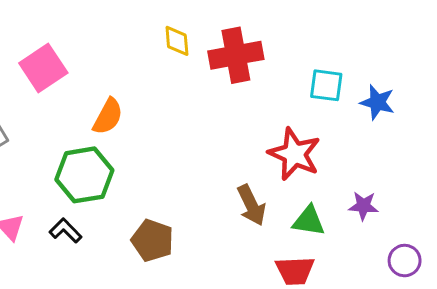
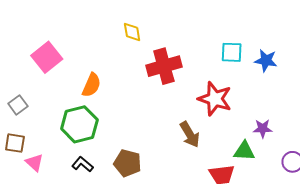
red cross: (236, 55) -> (164, 66), moved
green triangle: (309, 221) -> (244, 151), moved
black L-shape: (66, 231) -> (83, 164), moved

